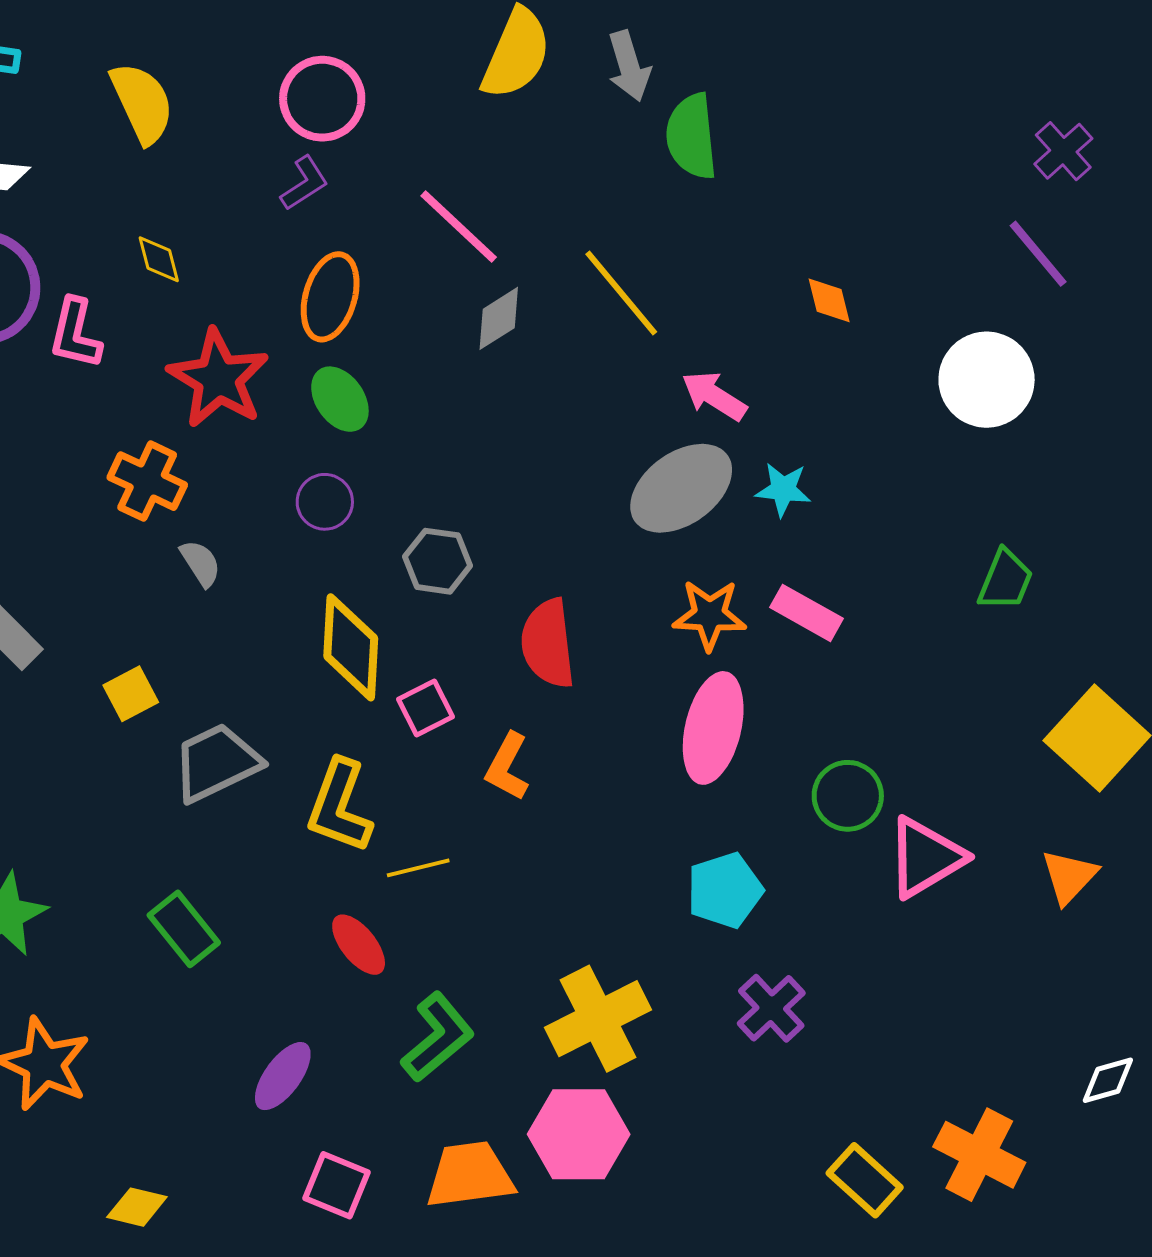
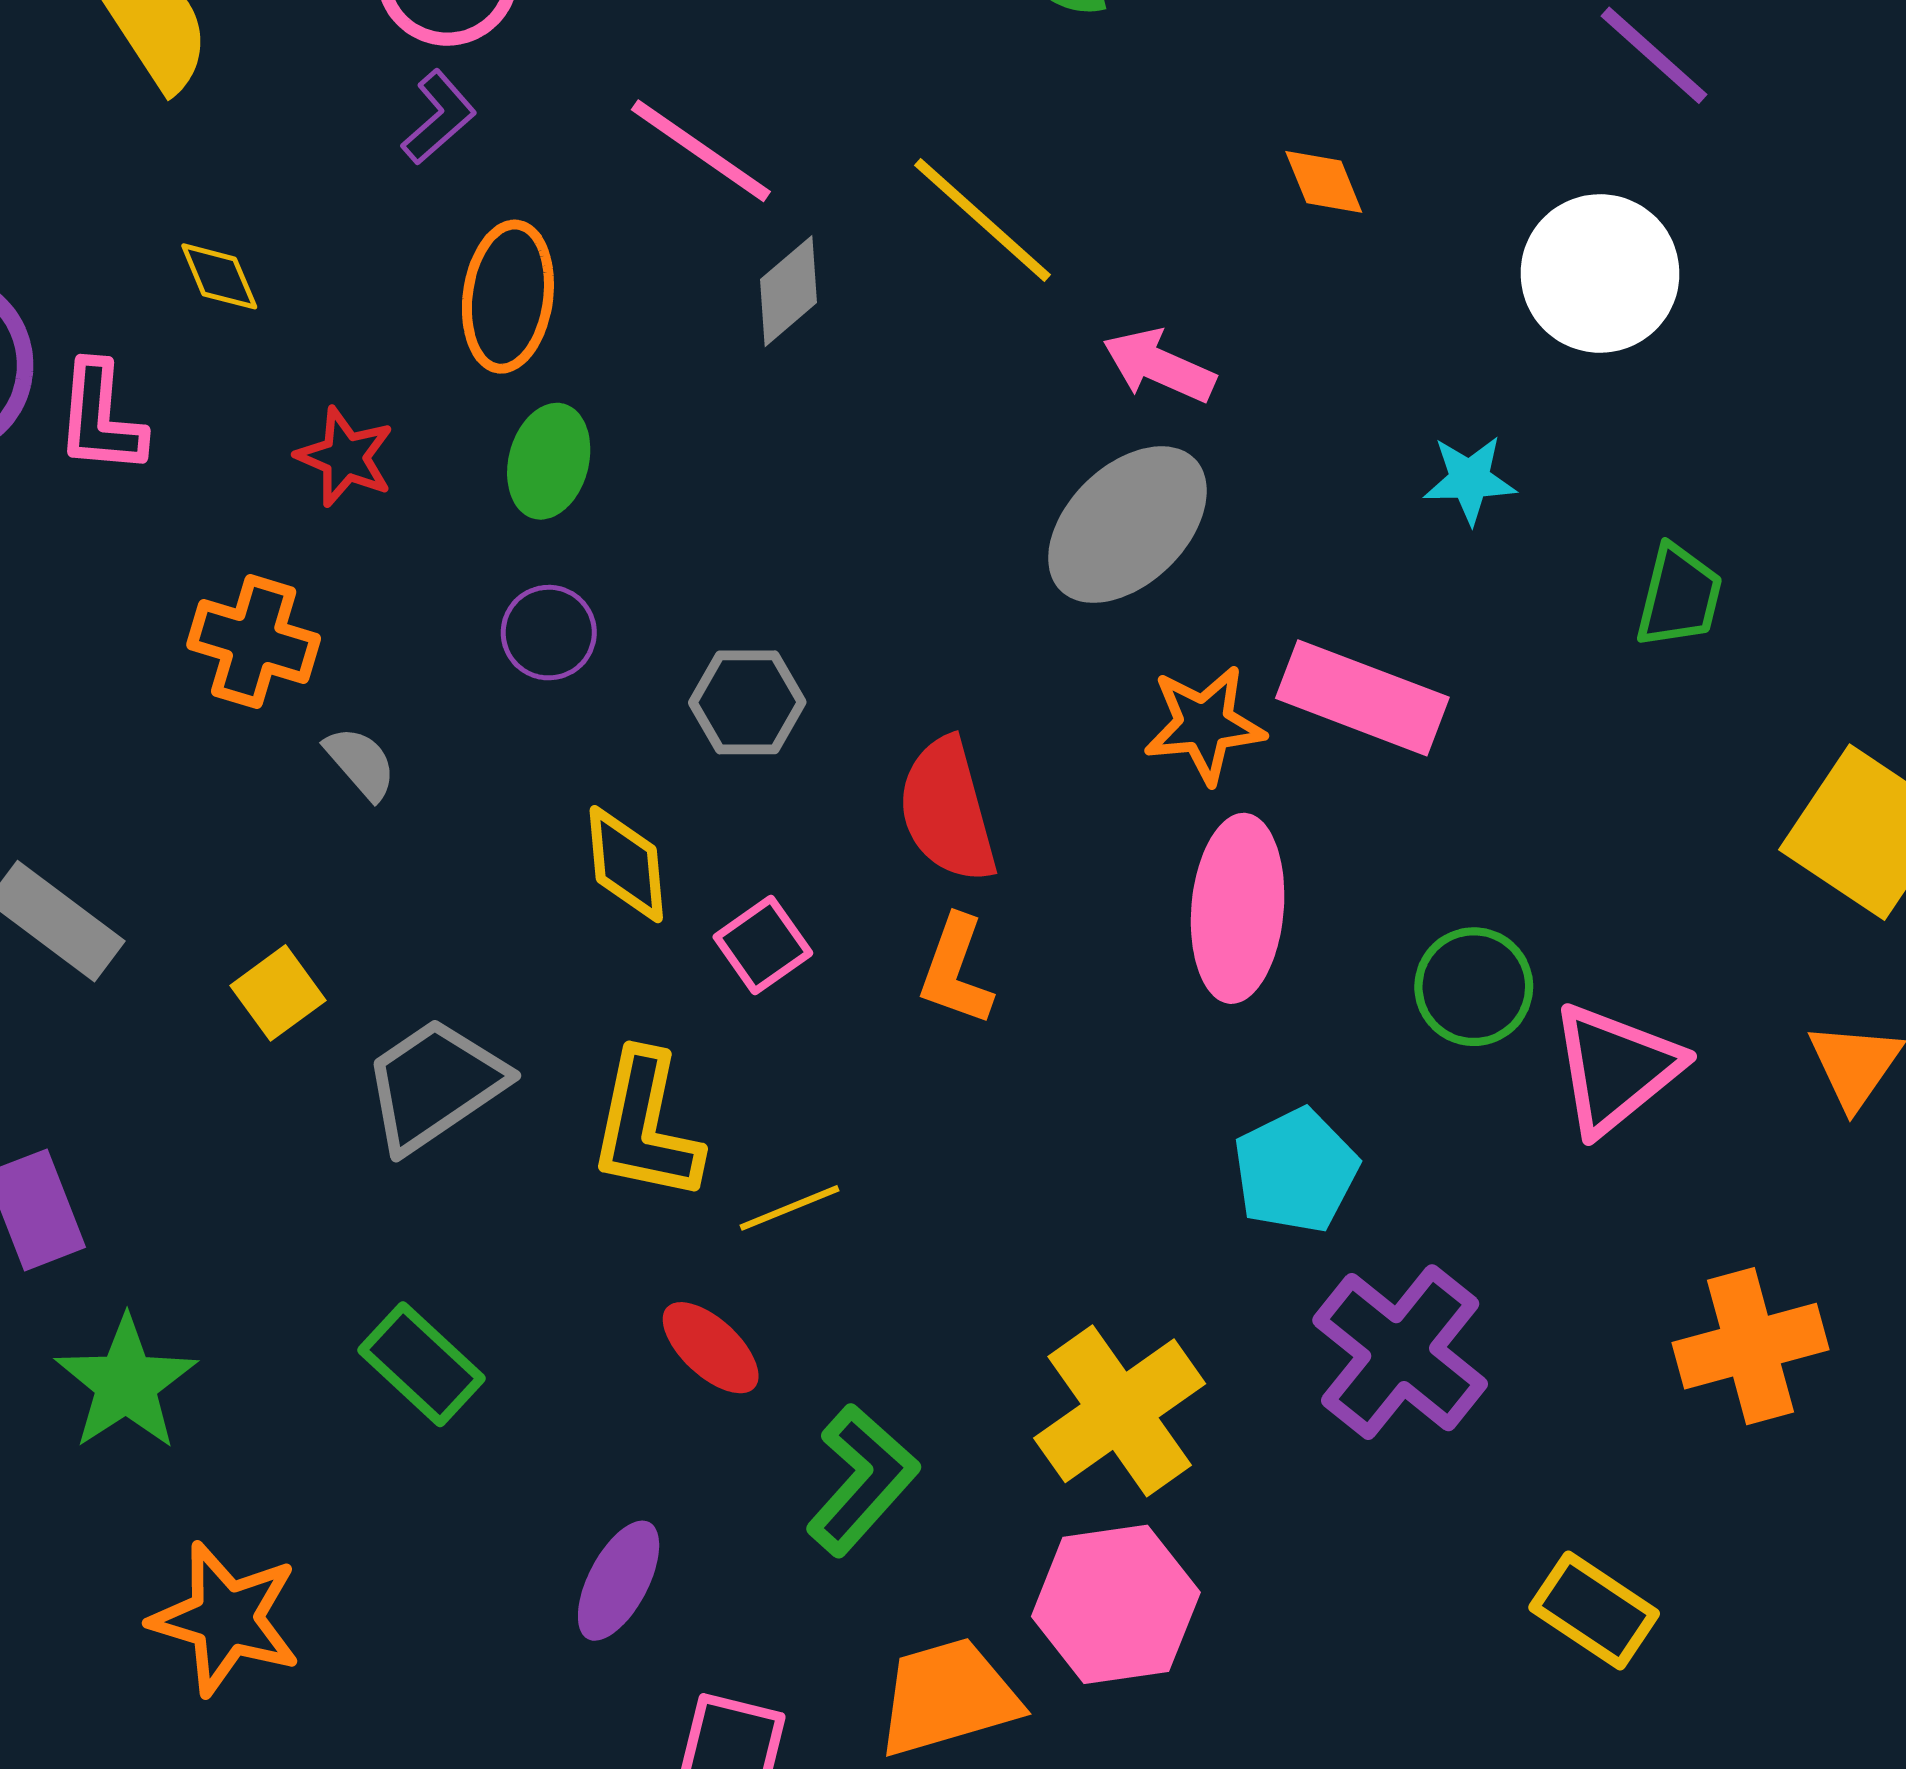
red star: (218, 379) -> (345, 457), size x0.6
green ellipse: (340, 399) -> (549, 461), turned 58
cyan star: (783, 489) -> (1470, 480), moved
pink rectangle: (807, 613) -> (1362, 698), size x1.4
yellow diamond: (351, 647) -> (626, 864), size x0.7
orange L-shape: (507, 767) -> (956, 971), moved
purple cross: (771, 1008) -> (1400, 1352), size x1.5
orange cross: (979, 1155) -> (1750, 1346), moved, turned -34

